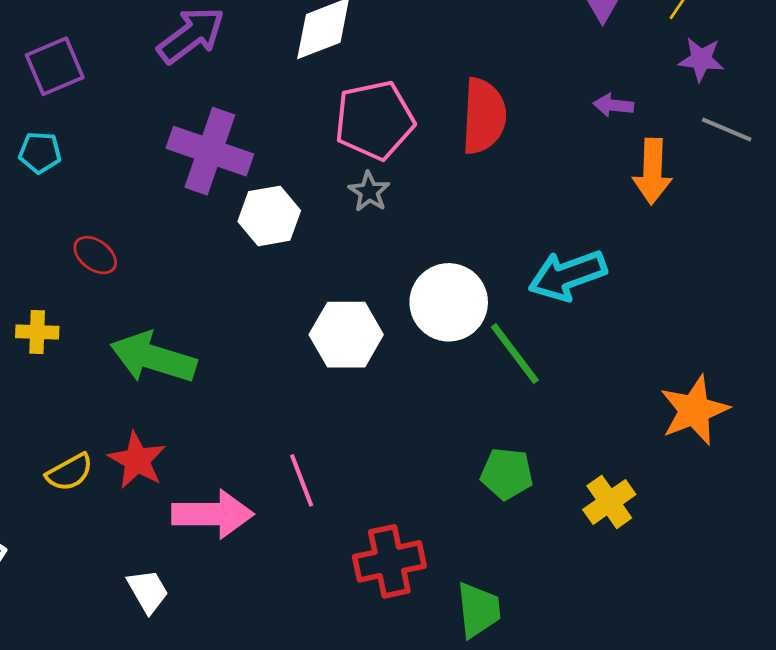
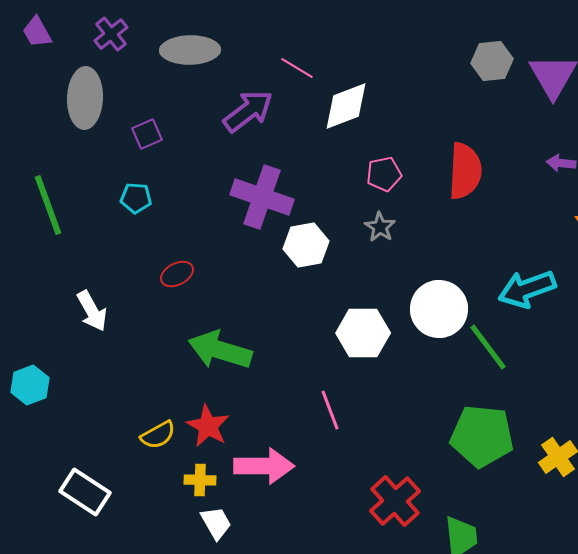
purple square: (55, 66) -> (147, 134), size x0.7
pink pentagon: (374, 120) -> (384, 174), size x0.6
red ellipse: (95, 255) -> (177, 274), turned -64
yellow cross: (37, 332) -> (200, 480), moved
green pentagon: (507, 474) -> (482, 436), size x1.6
pink line: (302, 480) -> (330, 410), moved
red cross: (389, 561) -> (395, 501), turned -30

